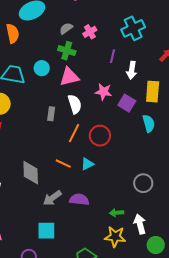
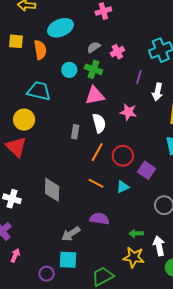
cyan circle: (42, 68) -> (69, 70), moved
purple square: (127, 103) -> (147, 170), moved
orange line: (63, 164) -> (96, 183), moved
cyan triangle: (87, 164) -> (123, 187), moved
gray arrow: (52, 198) -> (71, 234), moved
cyan square: (46, 231) -> (68, 260), moved

